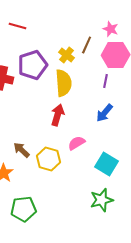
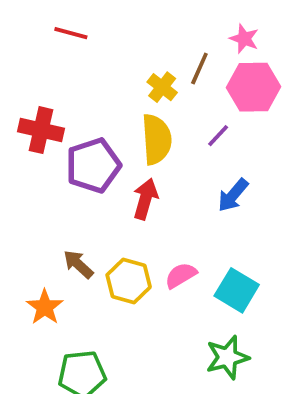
purple pentagon: (33, 65) -> (93, 165), moved
purple line: (106, 81) -> (218, 136), moved, turned 32
pink semicircle: (77, 143) -> (181, 275), moved

